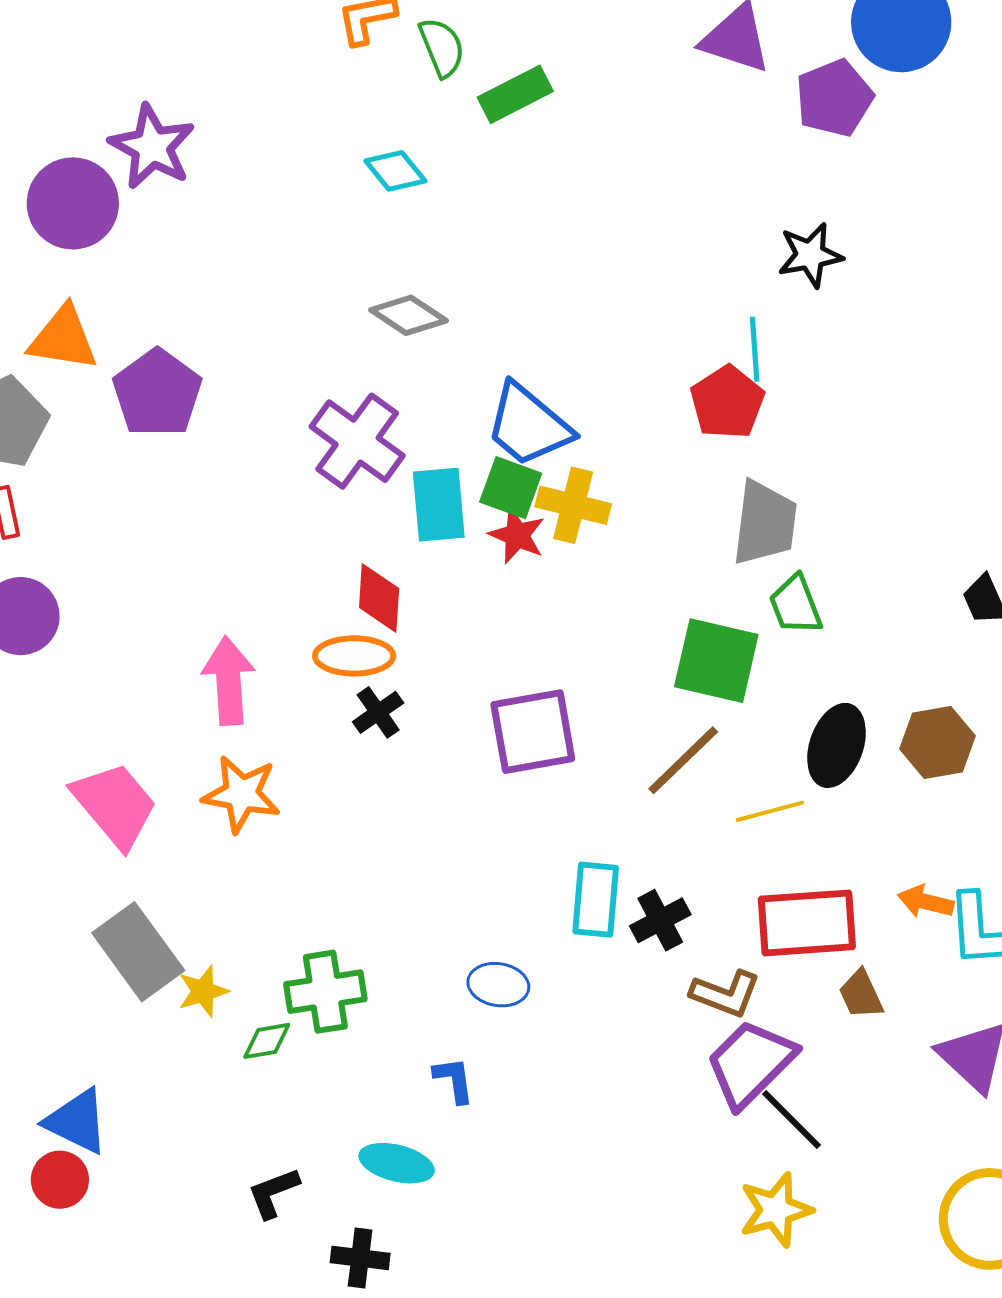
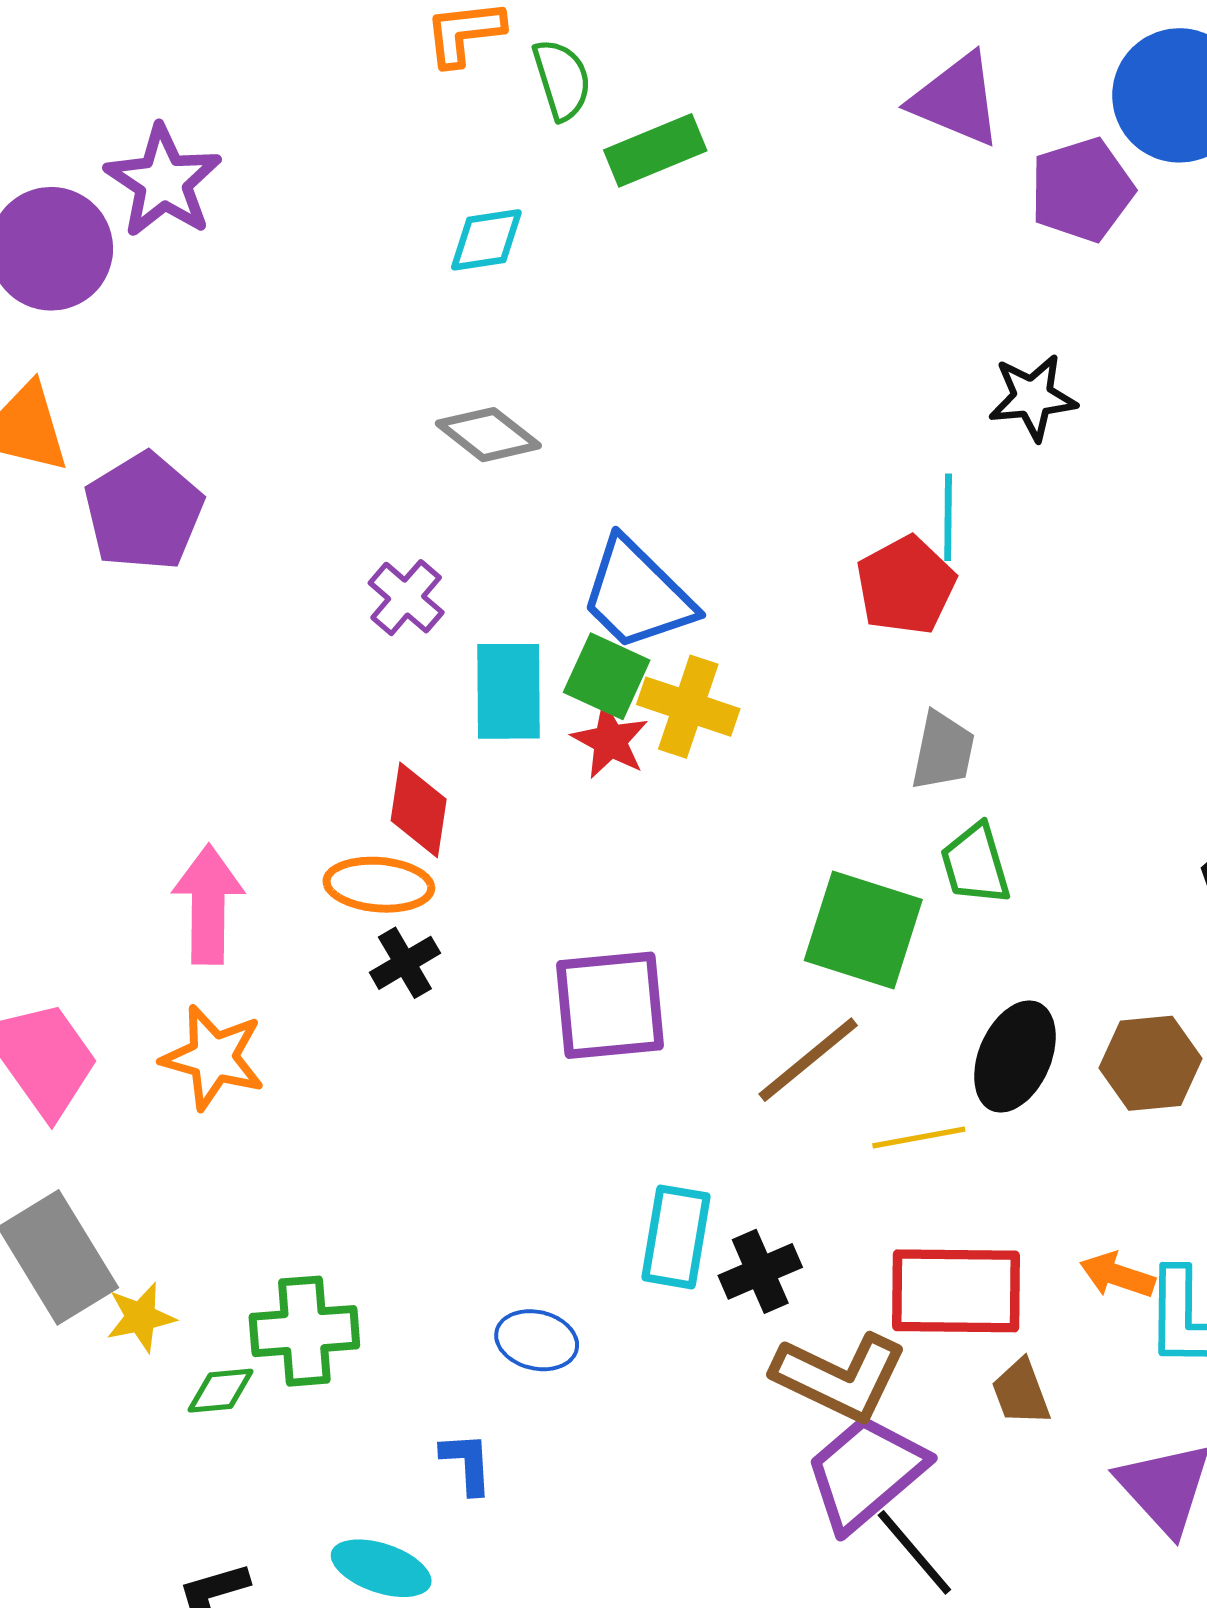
cyan diamond: (395, 171) -> (486, 240), turned -64
purple cross: (357, 441) -> (406, 598), size x0.6
gray trapezoid: (765, 523) -> (943, 751), size x0.7
brown L-shape: (726, 994) -> (840, 1377), size x1.4

